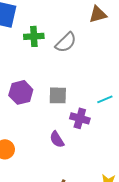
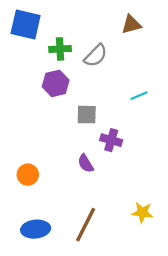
purple hexagon: (21, 92) -> (56, 83), moved
cyan line: (105, 99) -> (139, 96), moved

